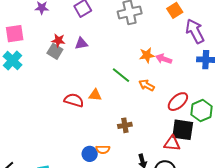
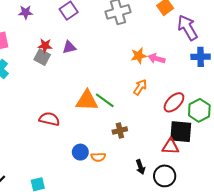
green line: (121, 75) -> (105, 100), moved
orange arrow: (147, 85) -> (140, 87), turned 98
orange triangle: (95, 95) -> (87, 101), size x1.6
red semicircle: (74, 100) -> (49, 119), moved
blue circle: (90, 154) -> (80, 152), moved

